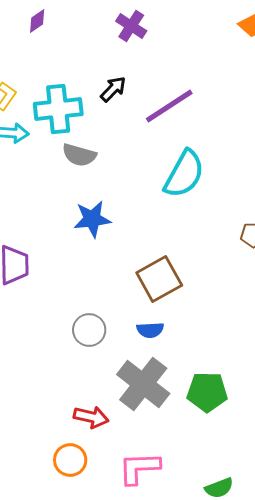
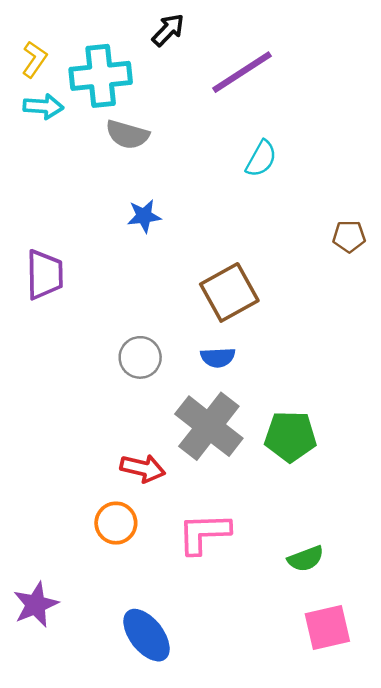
black arrow: (113, 89) -> (168, 30), moved
cyan semicircle: (184, 174) -> (261, 159), size x0.6
blue star: (92, 219) -> (144, 216), size x0.7

